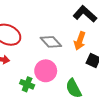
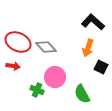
gray diamond: (51, 42) -> (46, 47), moved

